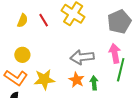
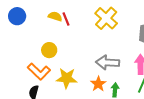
red line: (44, 20) -> (66, 19), moved
yellow semicircle: (23, 21) -> (55, 16), turned -104

